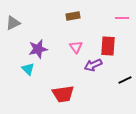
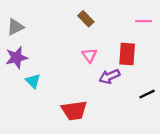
brown rectangle: (73, 16) -> (86, 19), turned 56
purple star: (38, 49) -> (16, 58), moved

